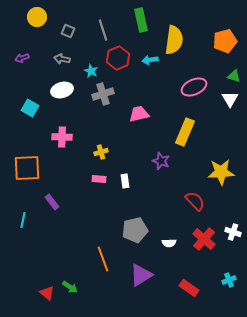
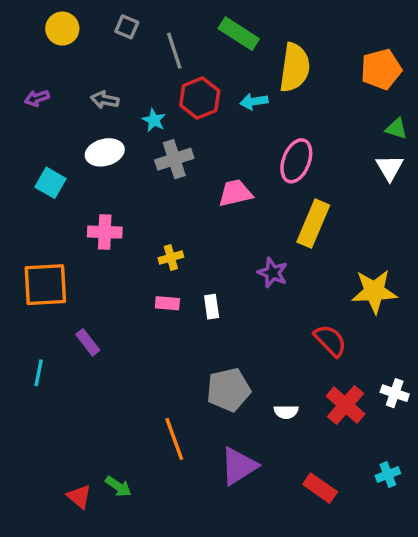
green rectangle: (141, 20) -> (239, 34), turned -45
gray square: (68, 31) -> (127, 27), moved
pink ellipse: (194, 87) -> (296, 161), moved, turned -45

